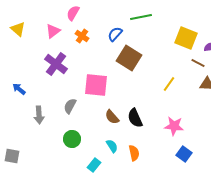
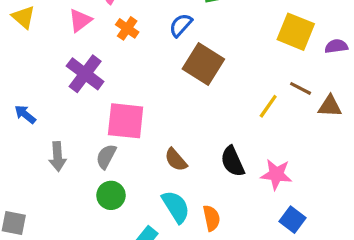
brown line: (198, 63) -> (301, 88), moved
pink square: (96, 85) -> (126, 121), moved
gray semicircle: (70, 106) -> (106, 156), moved
black semicircle: (135, 118) -> (233, 161), moved
cyan semicircle: (112, 146) -> (176, 207), size x1.5

